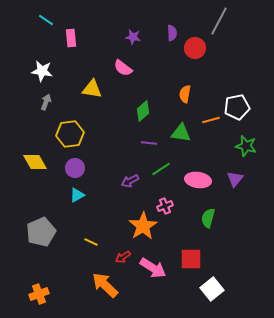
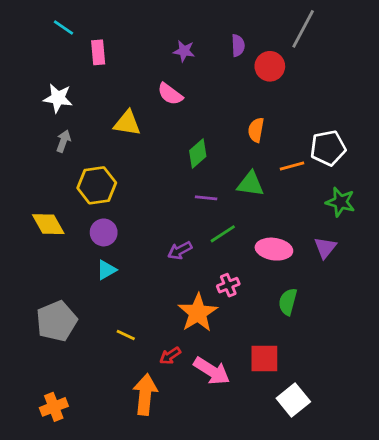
orange arrow: (105, 285) -> (145, 394), turned 52

